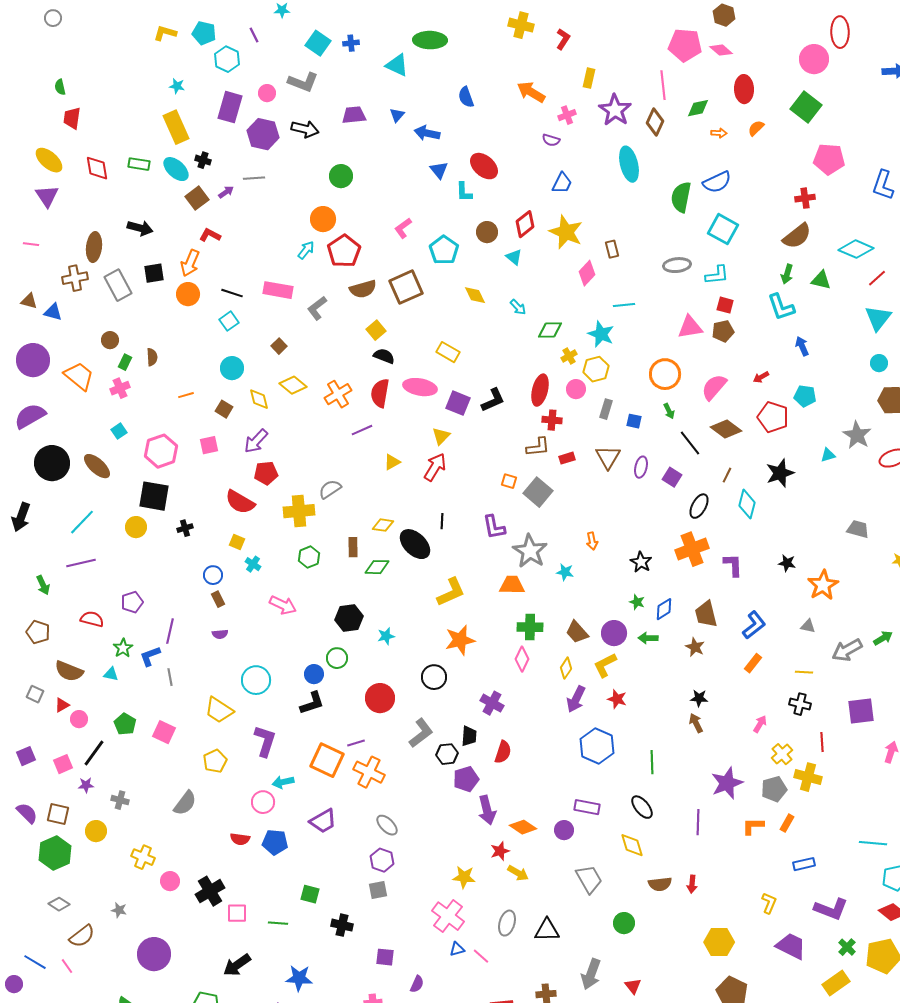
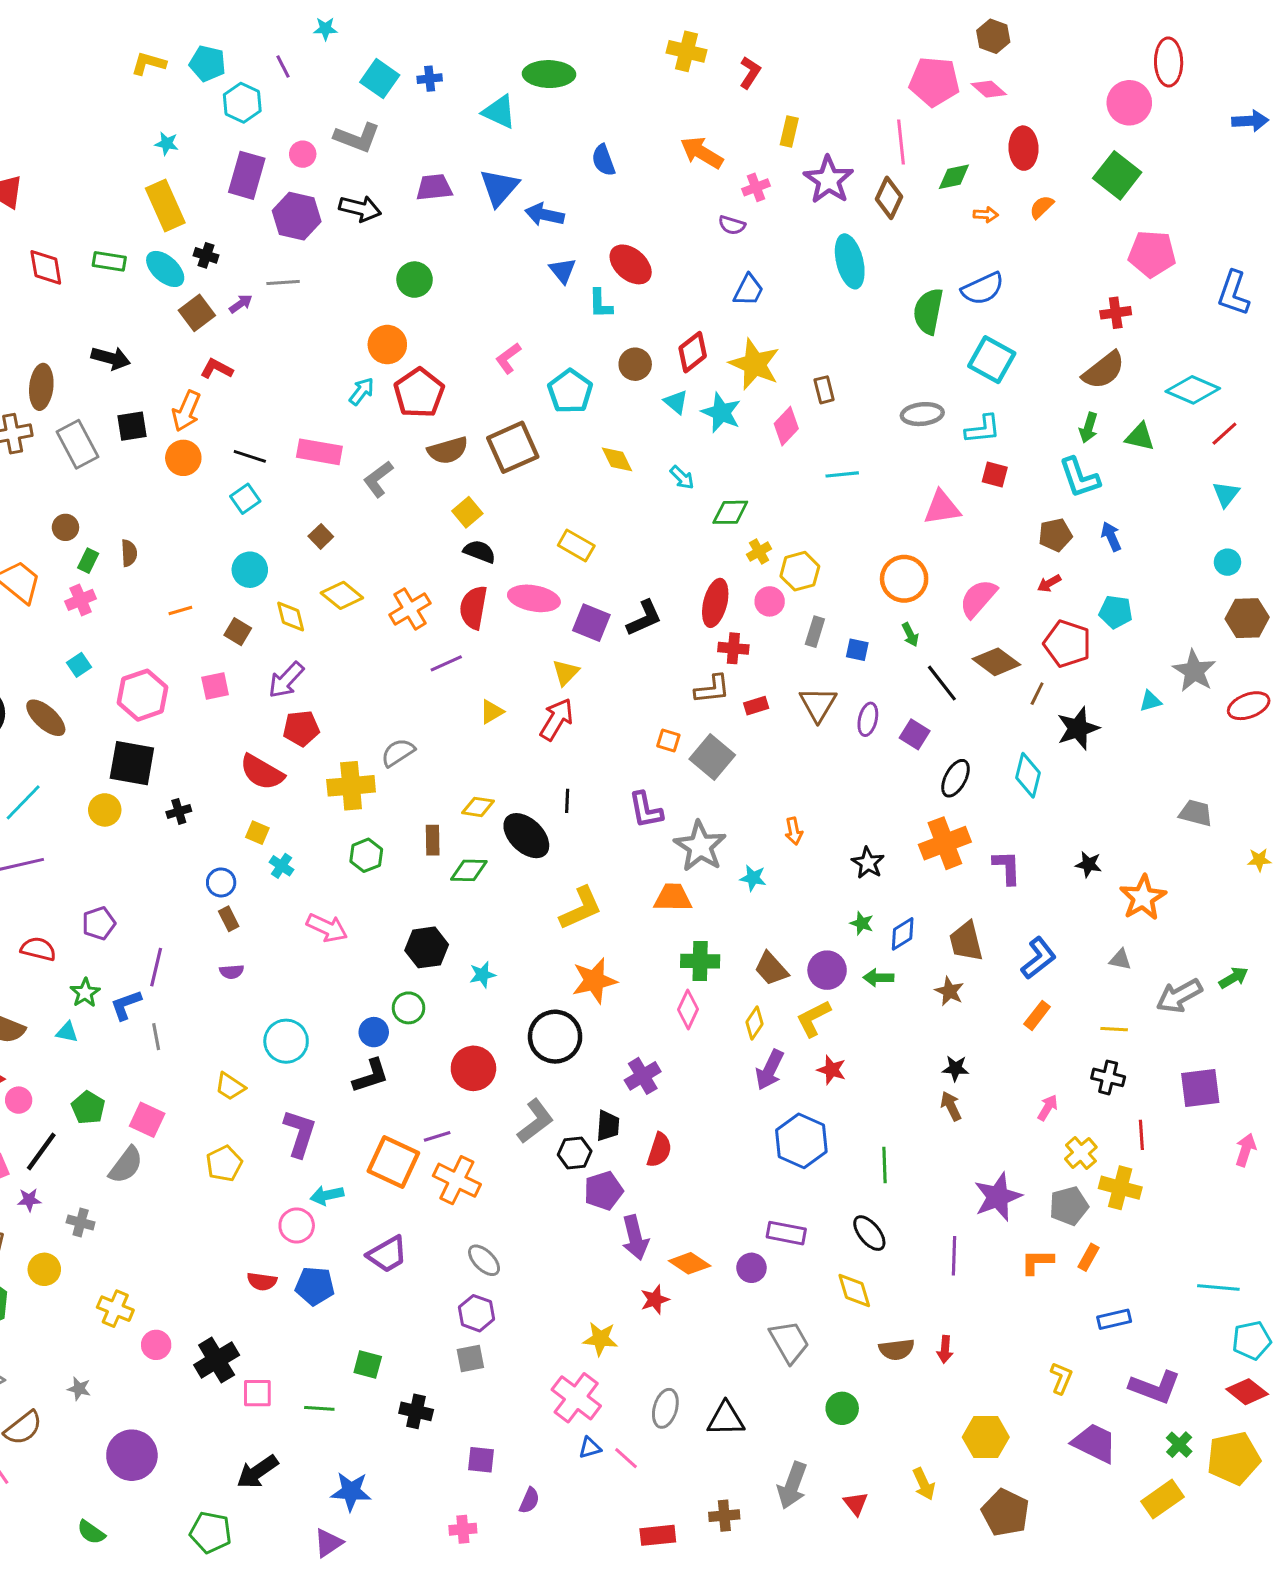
blue triangle: (397, 115) -> (499, 187), size x1.8
cyan triangle: (878, 318) -> (1226, 494), size x0.7
brown pentagon: (723, 331) -> (1055, 535), moved
cyan star: (601, 334) -> (721, 413), moved
brown line: (727, 475) -> (1037, 694), moved
black circle: (434, 677) -> (555, 1037), size x1.4
purple cross: (492, 703) -> (643, 1076), turned 30
yellow trapezoid: (219, 710) -> (230, 1086), size x0.7
gray semicircle: (185, 803) -> (126, 1165), moved
yellow arrow: (518, 873) -> (924, 1484), moved, turned 35

